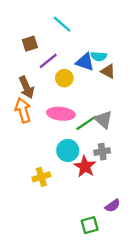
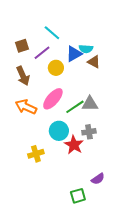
cyan line: (62, 24) -> (52, 33), moved
brown square: (30, 44) -> (22, 46), moved
blue triangle: (85, 62) -> (74, 54), turned -48
orange arrow: (23, 110) -> (26, 107), moved, turned -50
pink ellipse: (61, 114) -> (53, 99), turned -55
gray triangle: (103, 119) -> (90, 104), turned -42

